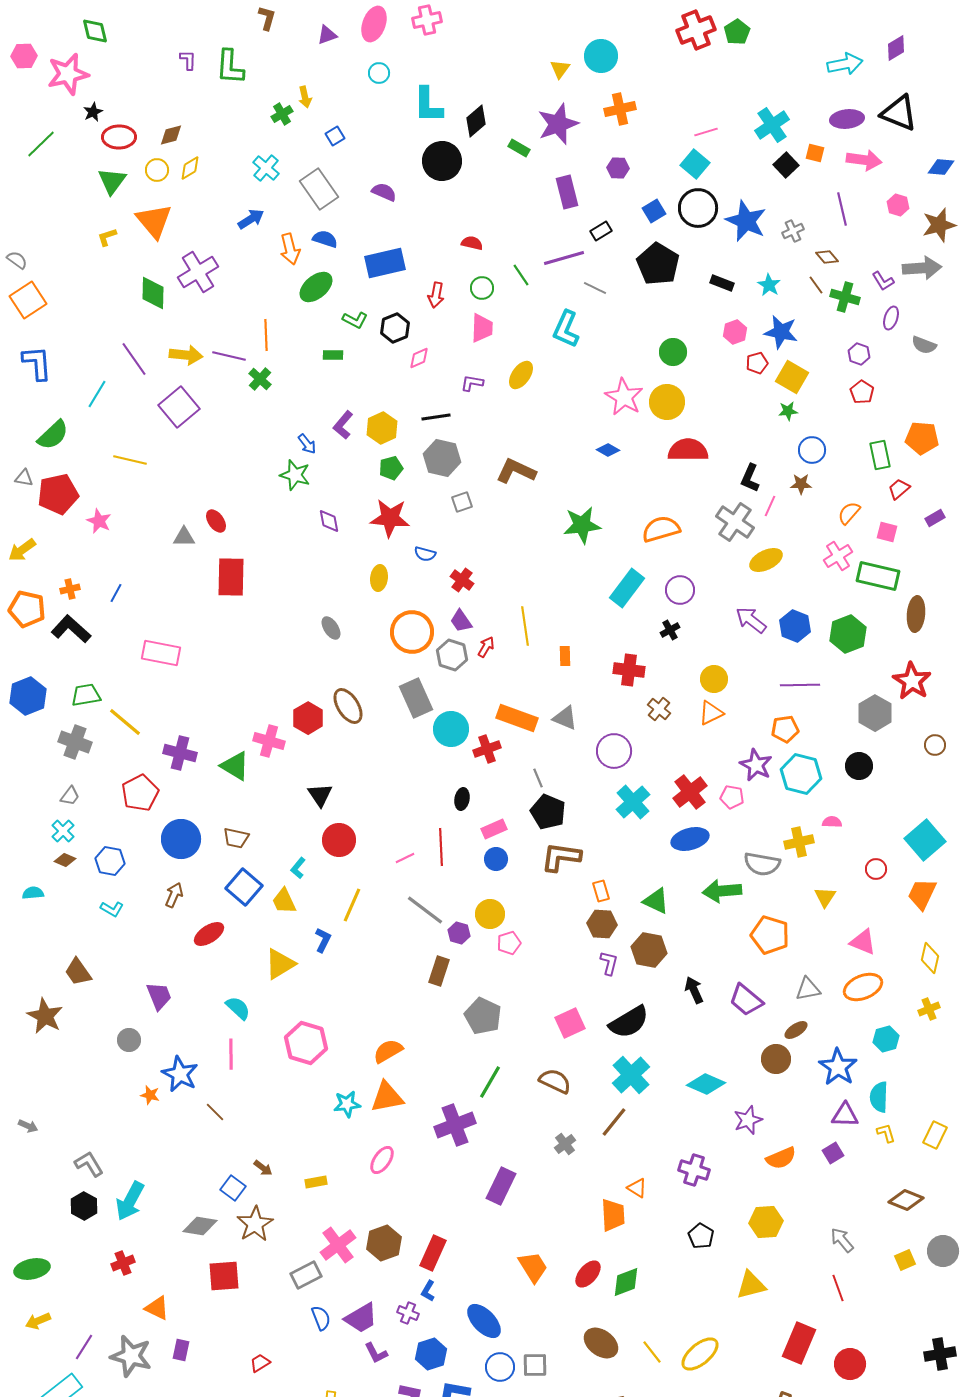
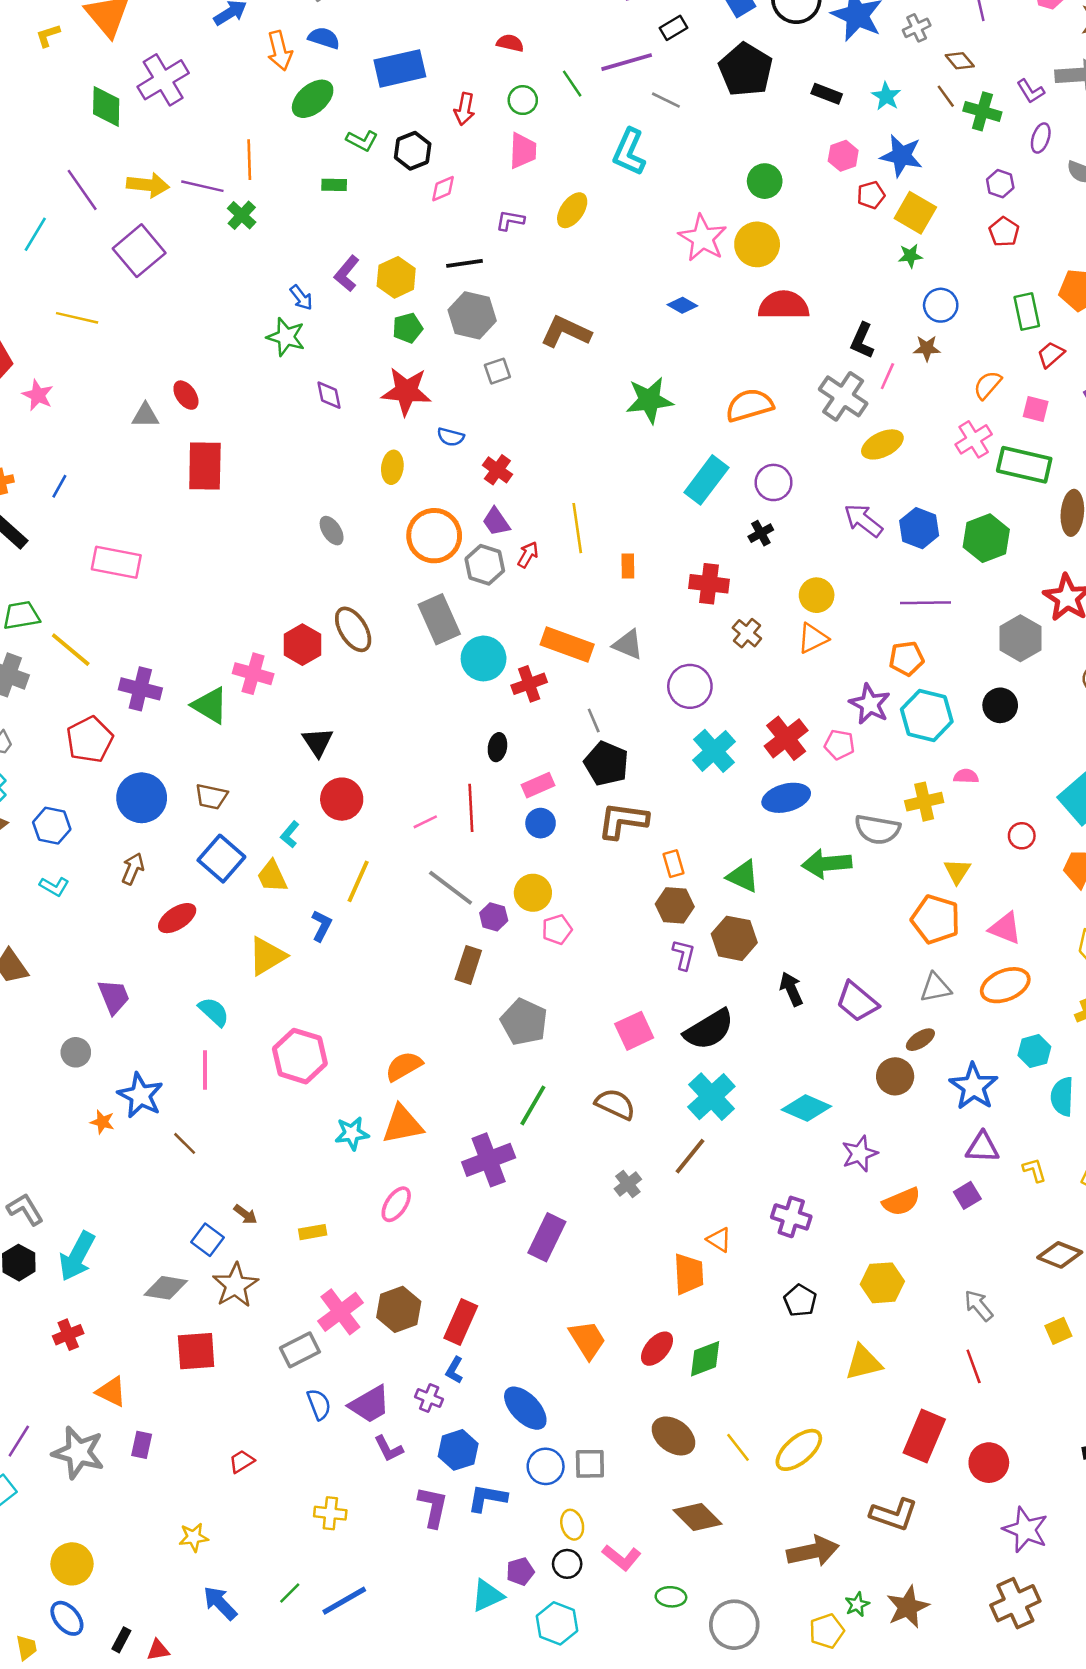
orange pentagon: (770, 935) -> (936, 919), moved
cyan semicircle: (879, 1097) -> (1062, 1097), moved

